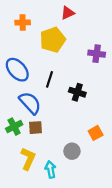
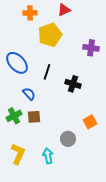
orange cross: (23, 23) -> (30, 13), moved
blue semicircle: (30, 103) -> (29, 94), size x0.6
yellow L-shape: (28, 159) -> (18, 154), moved

